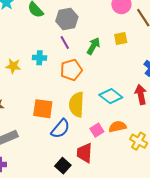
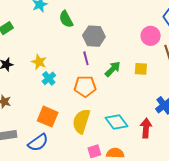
cyan cross: (39, 58) -> (49, 78), moved, turned 32
yellow star: (13, 66) -> (39, 62), moved
blue semicircle: (60, 129) -> (38, 143), moved

